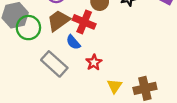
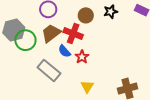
red star: (94, 62) -> (82, 57), moved
yellow triangle: (115, 86) -> (87, 87), moved

